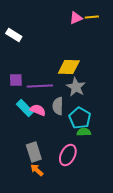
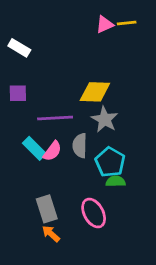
purple square: (16, 80) -> (18, 93), moved
pink semicircle: (38, 110) -> (52, 151), turned 105
pink ellipse: (68, 155) -> (94, 213), turned -55

